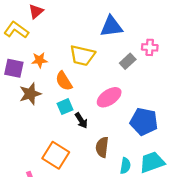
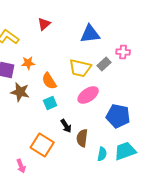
red triangle: (36, 11) -> (44, 24), moved
yellow trapezoid: (82, 55) -> (80, 68), moved
brown star: (30, 94) -> (20, 92), turned 30
black arrow: (81, 120) -> (66, 126), moved

